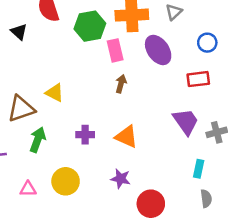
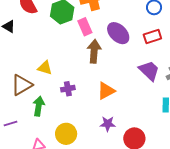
purple ellipse: (158, 50) -> (118, 33), moved
brown arrow: (121, 84) -> (94, 51), size x1.6
purple cross: (85, 135) -> (68, 89), moved
orange triangle: (126, 137) -> (106, 91), turned -42

